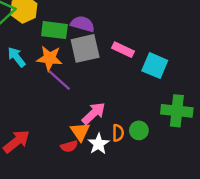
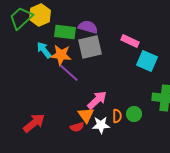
pink rectangle: (123, 50) -> (130, 41), moved
cyan arrow: (17, 57) -> (44, 50), moved
white star: (99, 144) -> (101, 125), turned 30

